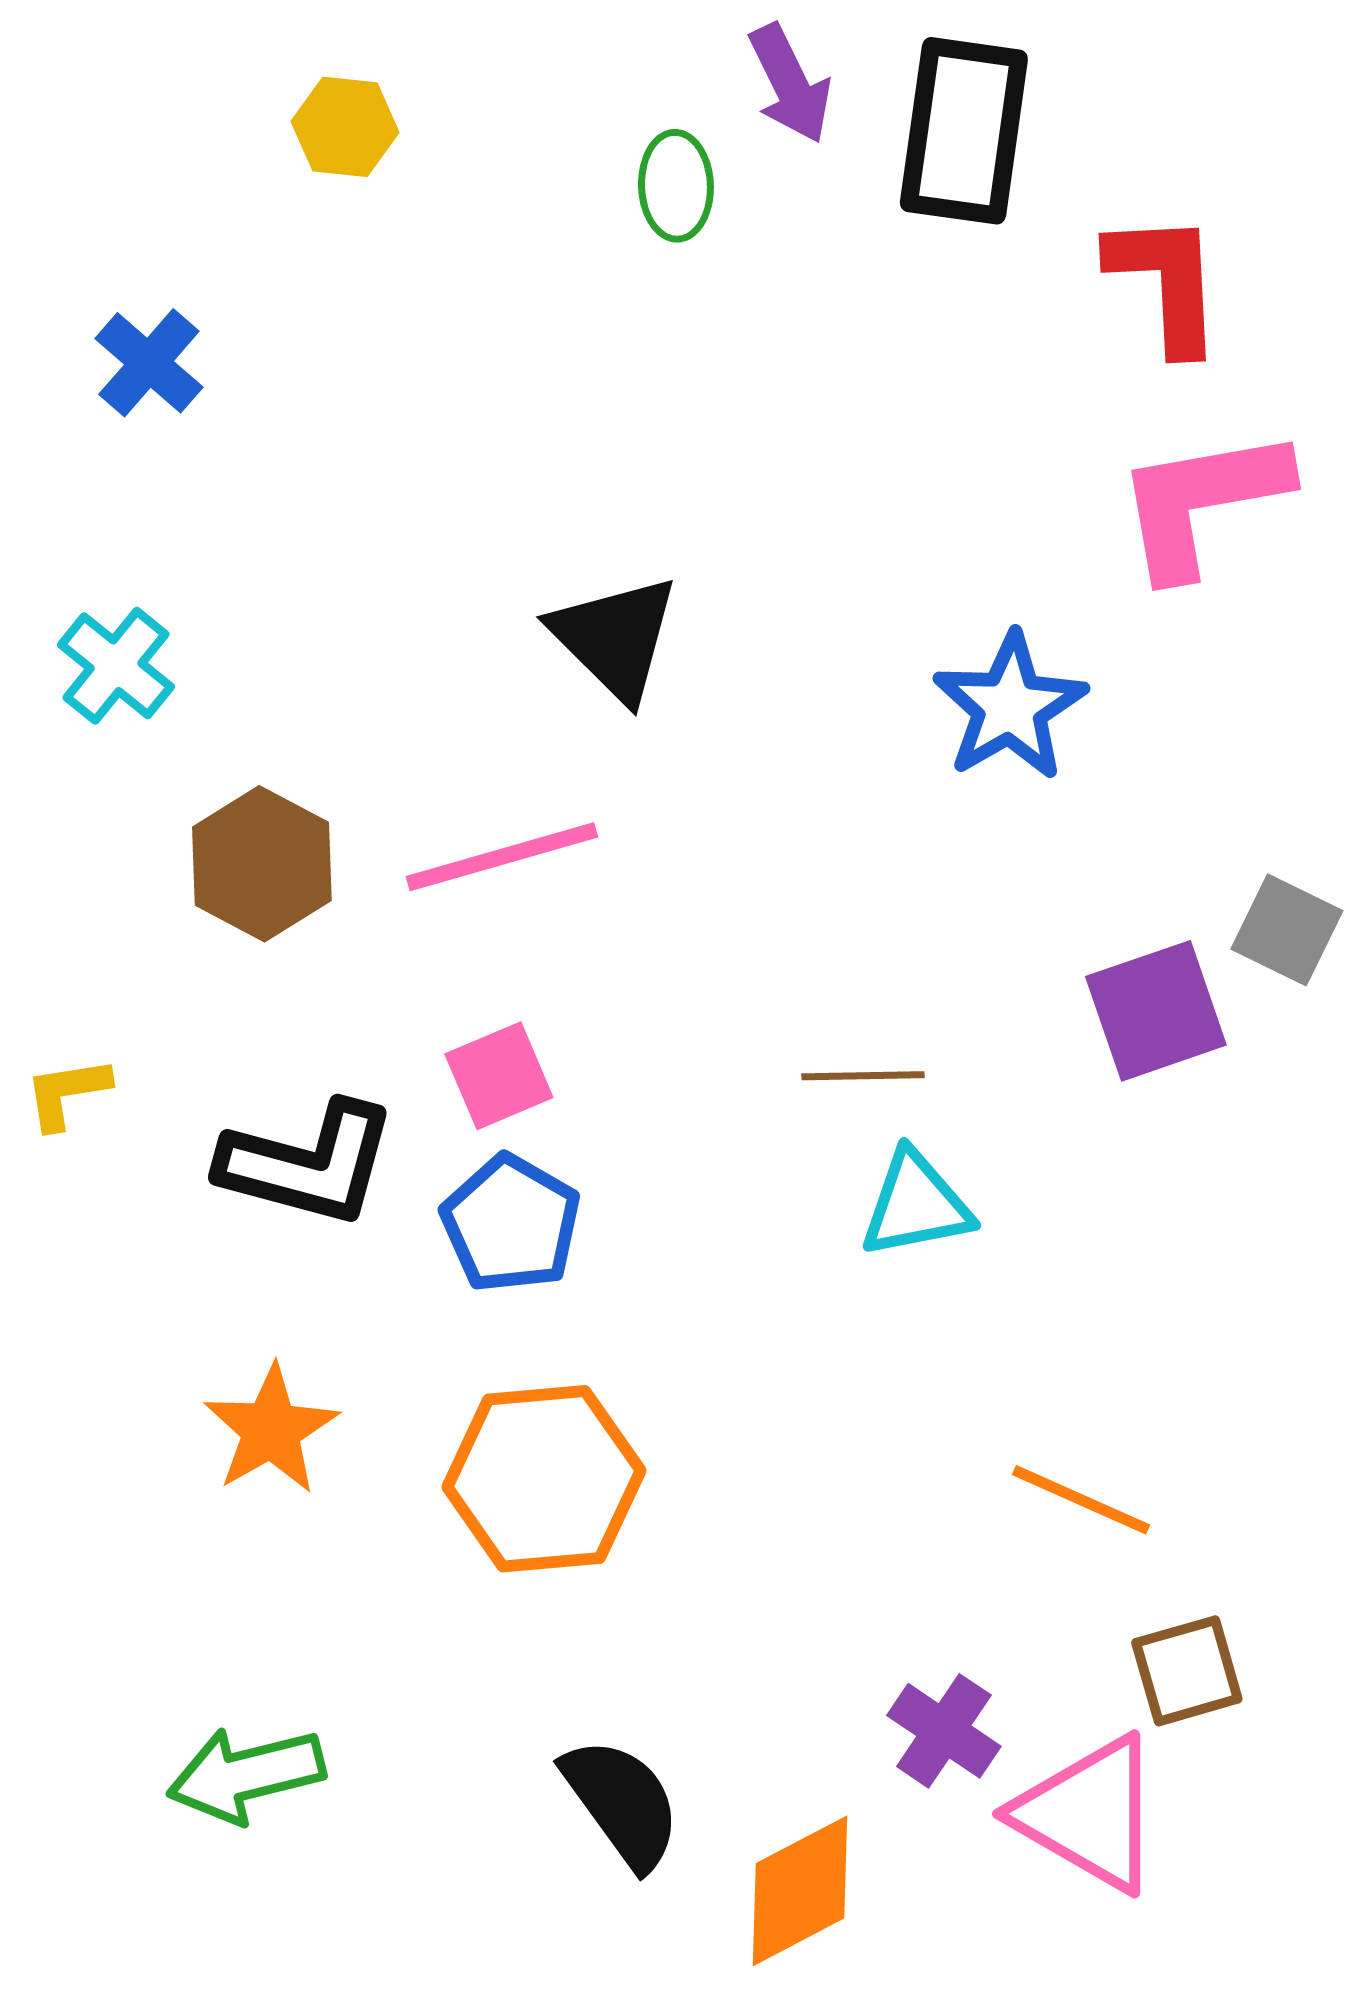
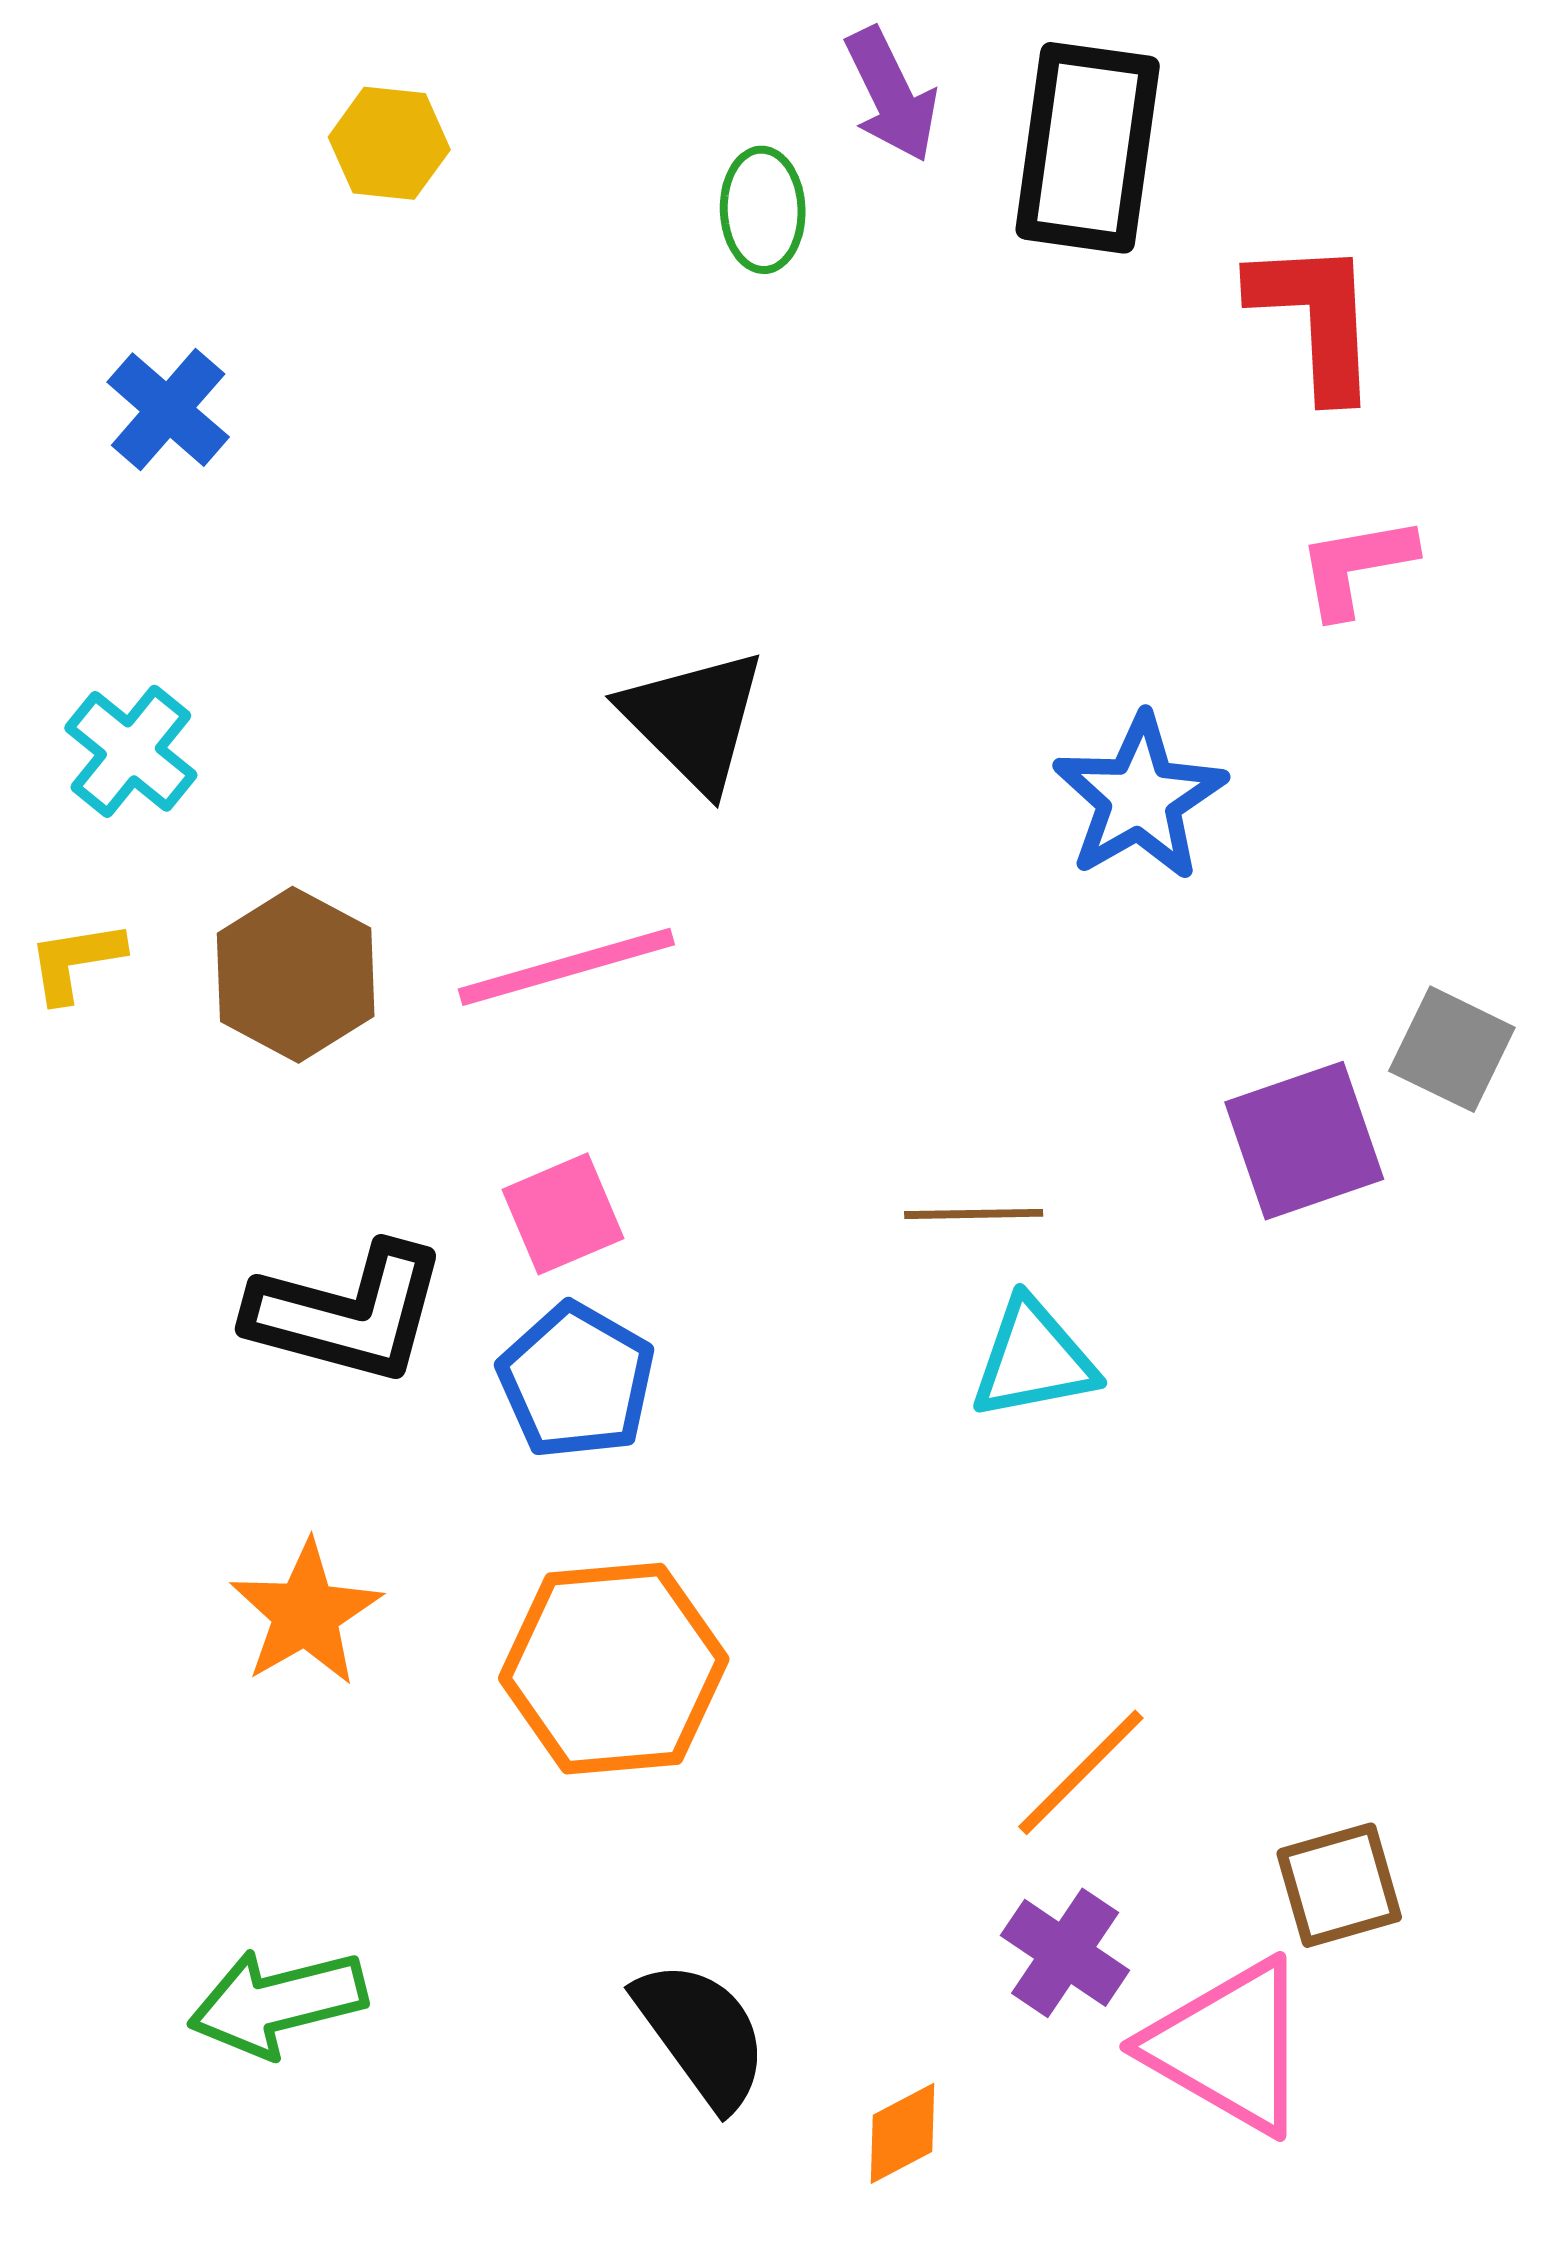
pink L-shape: (1202, 502) -> (1356, 566), size x0.6
yellow L-shape: (67, 1093) -> (76, 961), moved
orange line: (1081, 1500) -> (1081, 1772), moved, turned -69
orange diamond: (800, 1891) -> (903, 2133), size x0.6

